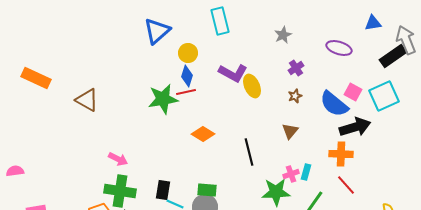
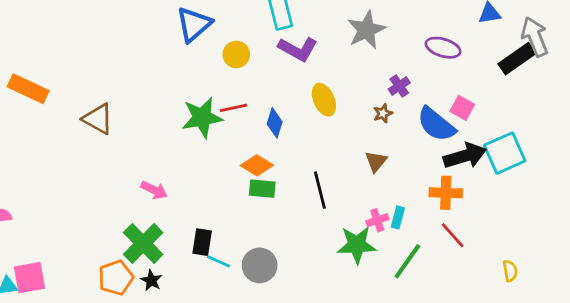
gray star: (283, 35) -> (366, 30), size x1.6
purple cross: (296, 68) -> (399, 86), moved
purple L-shape: (233, 73) -> (298, 49), moved
blue diamond: (187, 76) -> (275, 123), moved
cyan square: (384, 96) -> (505, 153), moved
pink arrow: (118, 159) -> (154, 190), moved
green rectangle: (207, 190) -> (262, 189), moved
green cross: (120, 191) -> (143, 243), turned 36

